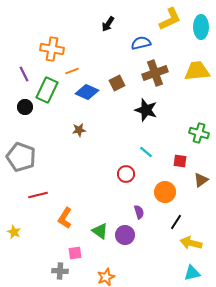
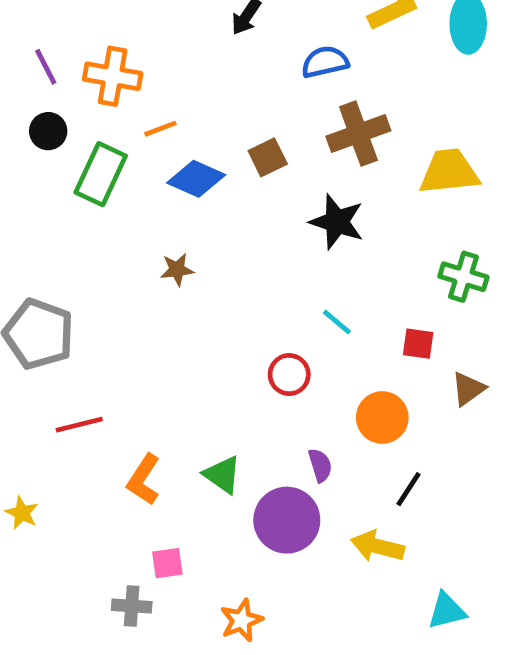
yellow trapezoid: (197, 71) -> (449, 172), moved
purple line: (24, 74) -> (46, 67), moved
black circle: (25, 107) -> (48, 131), moved
green triangle: (100, 231) -> (222, 475), moved
purple circle: (125, 235) -> (287, 520), size x1.4
yellow arrow: (191, 243) -> (377, 546), moved

